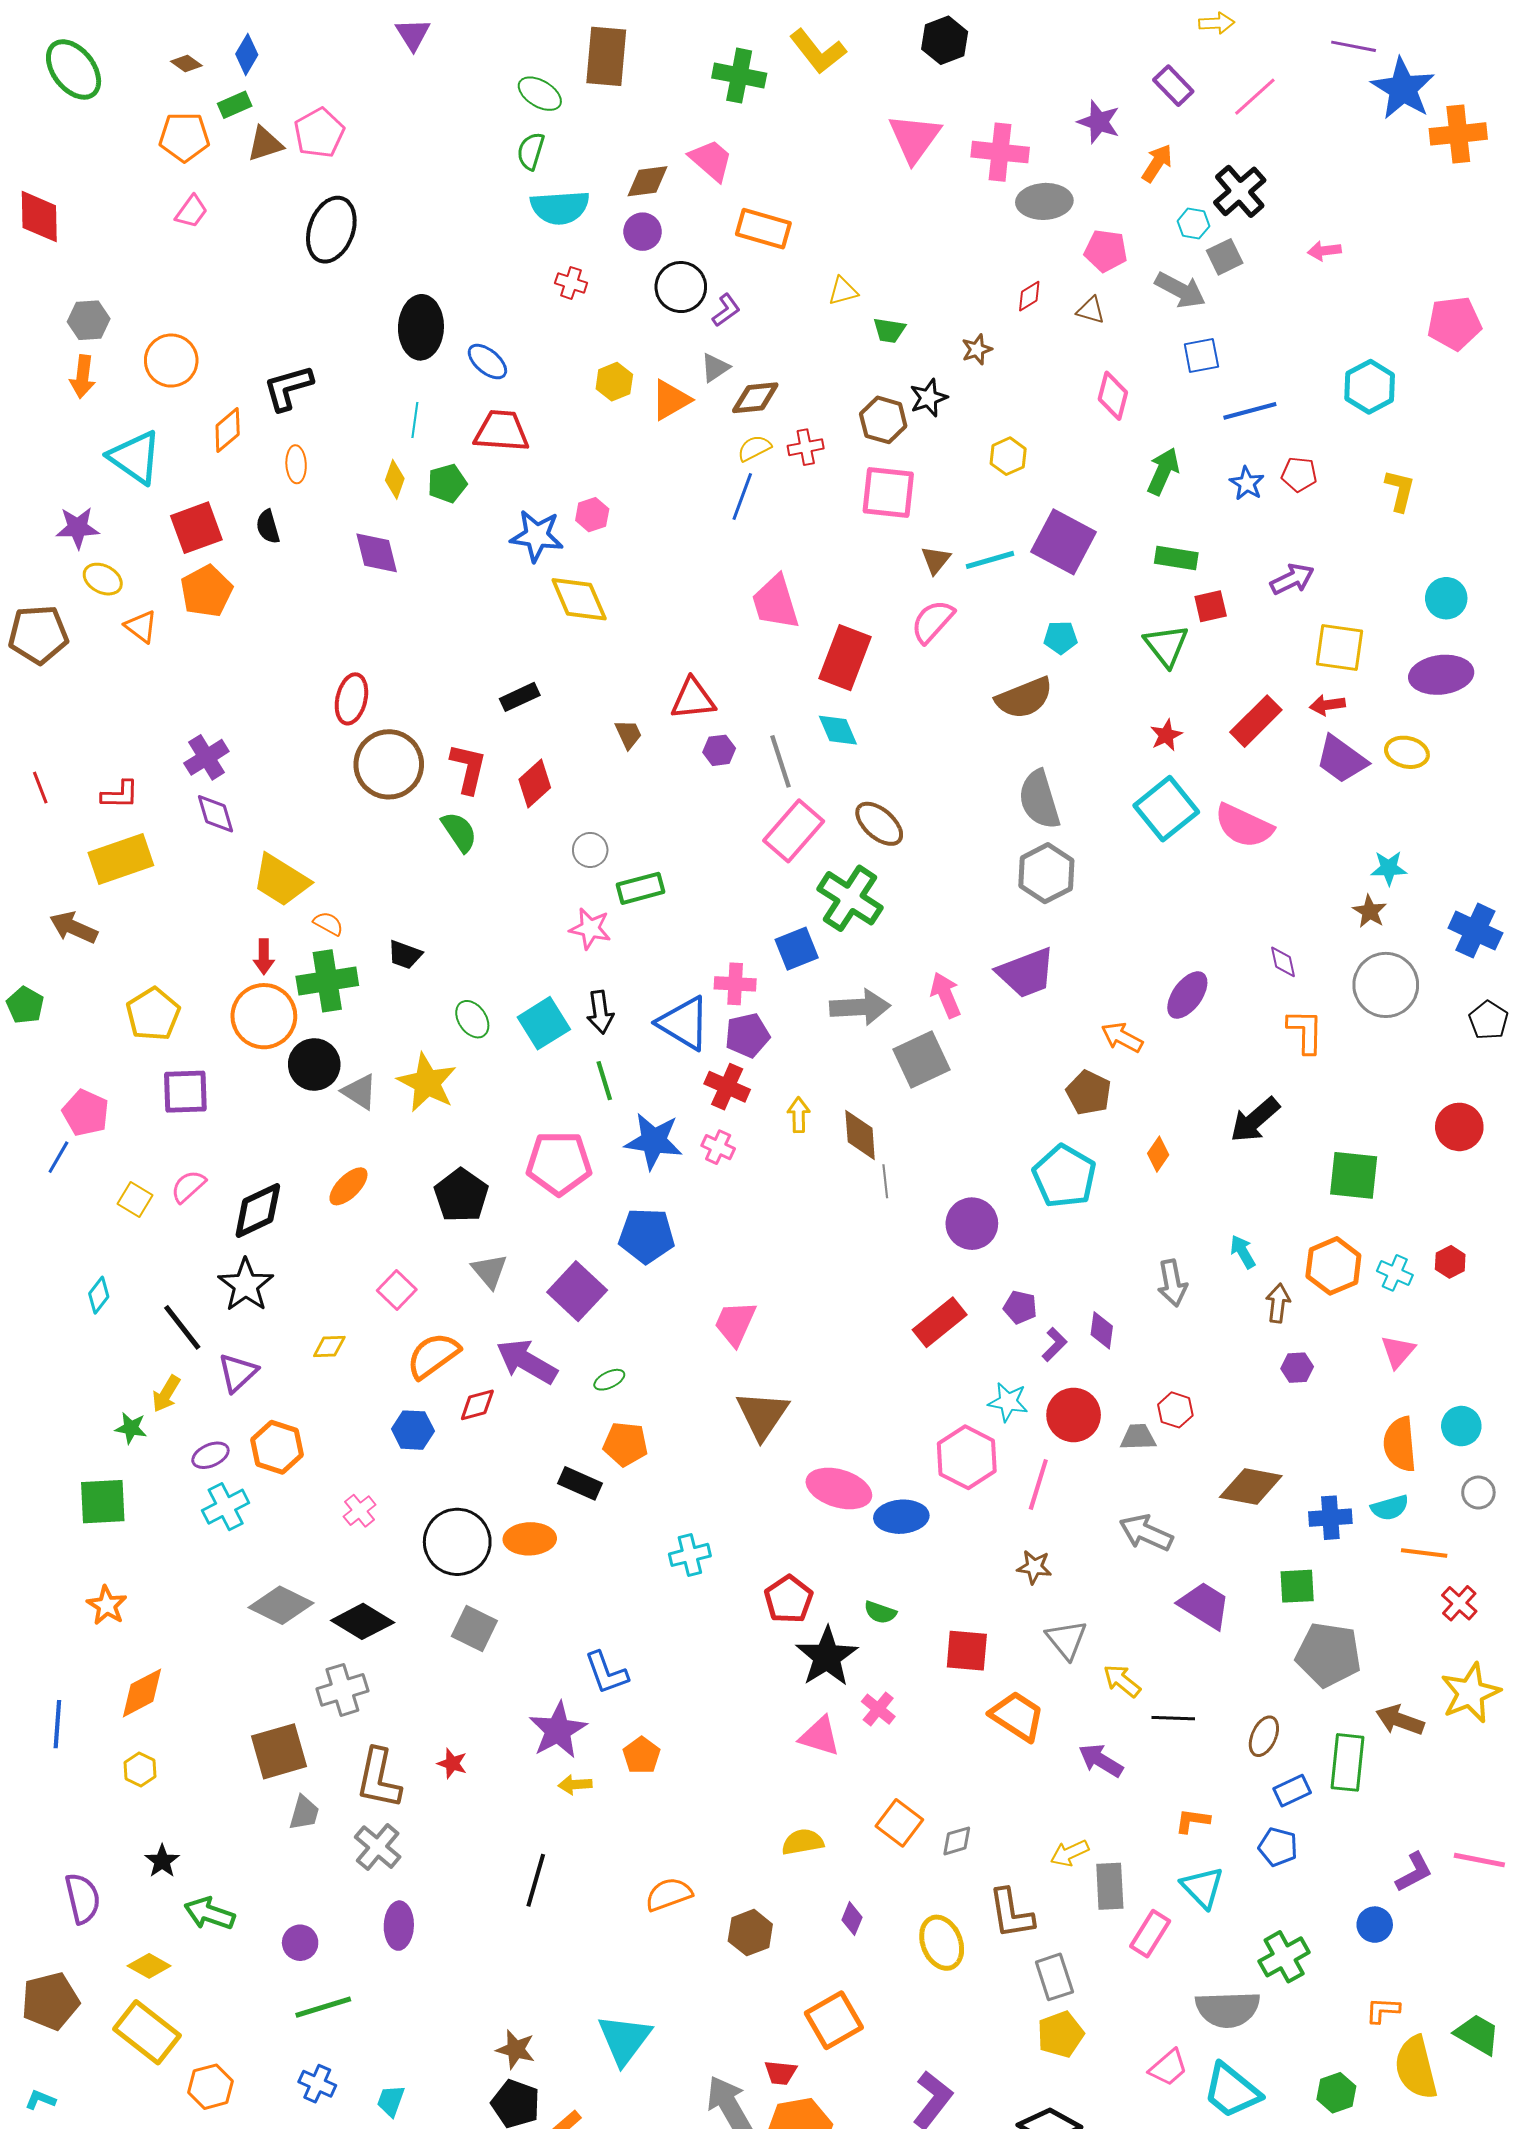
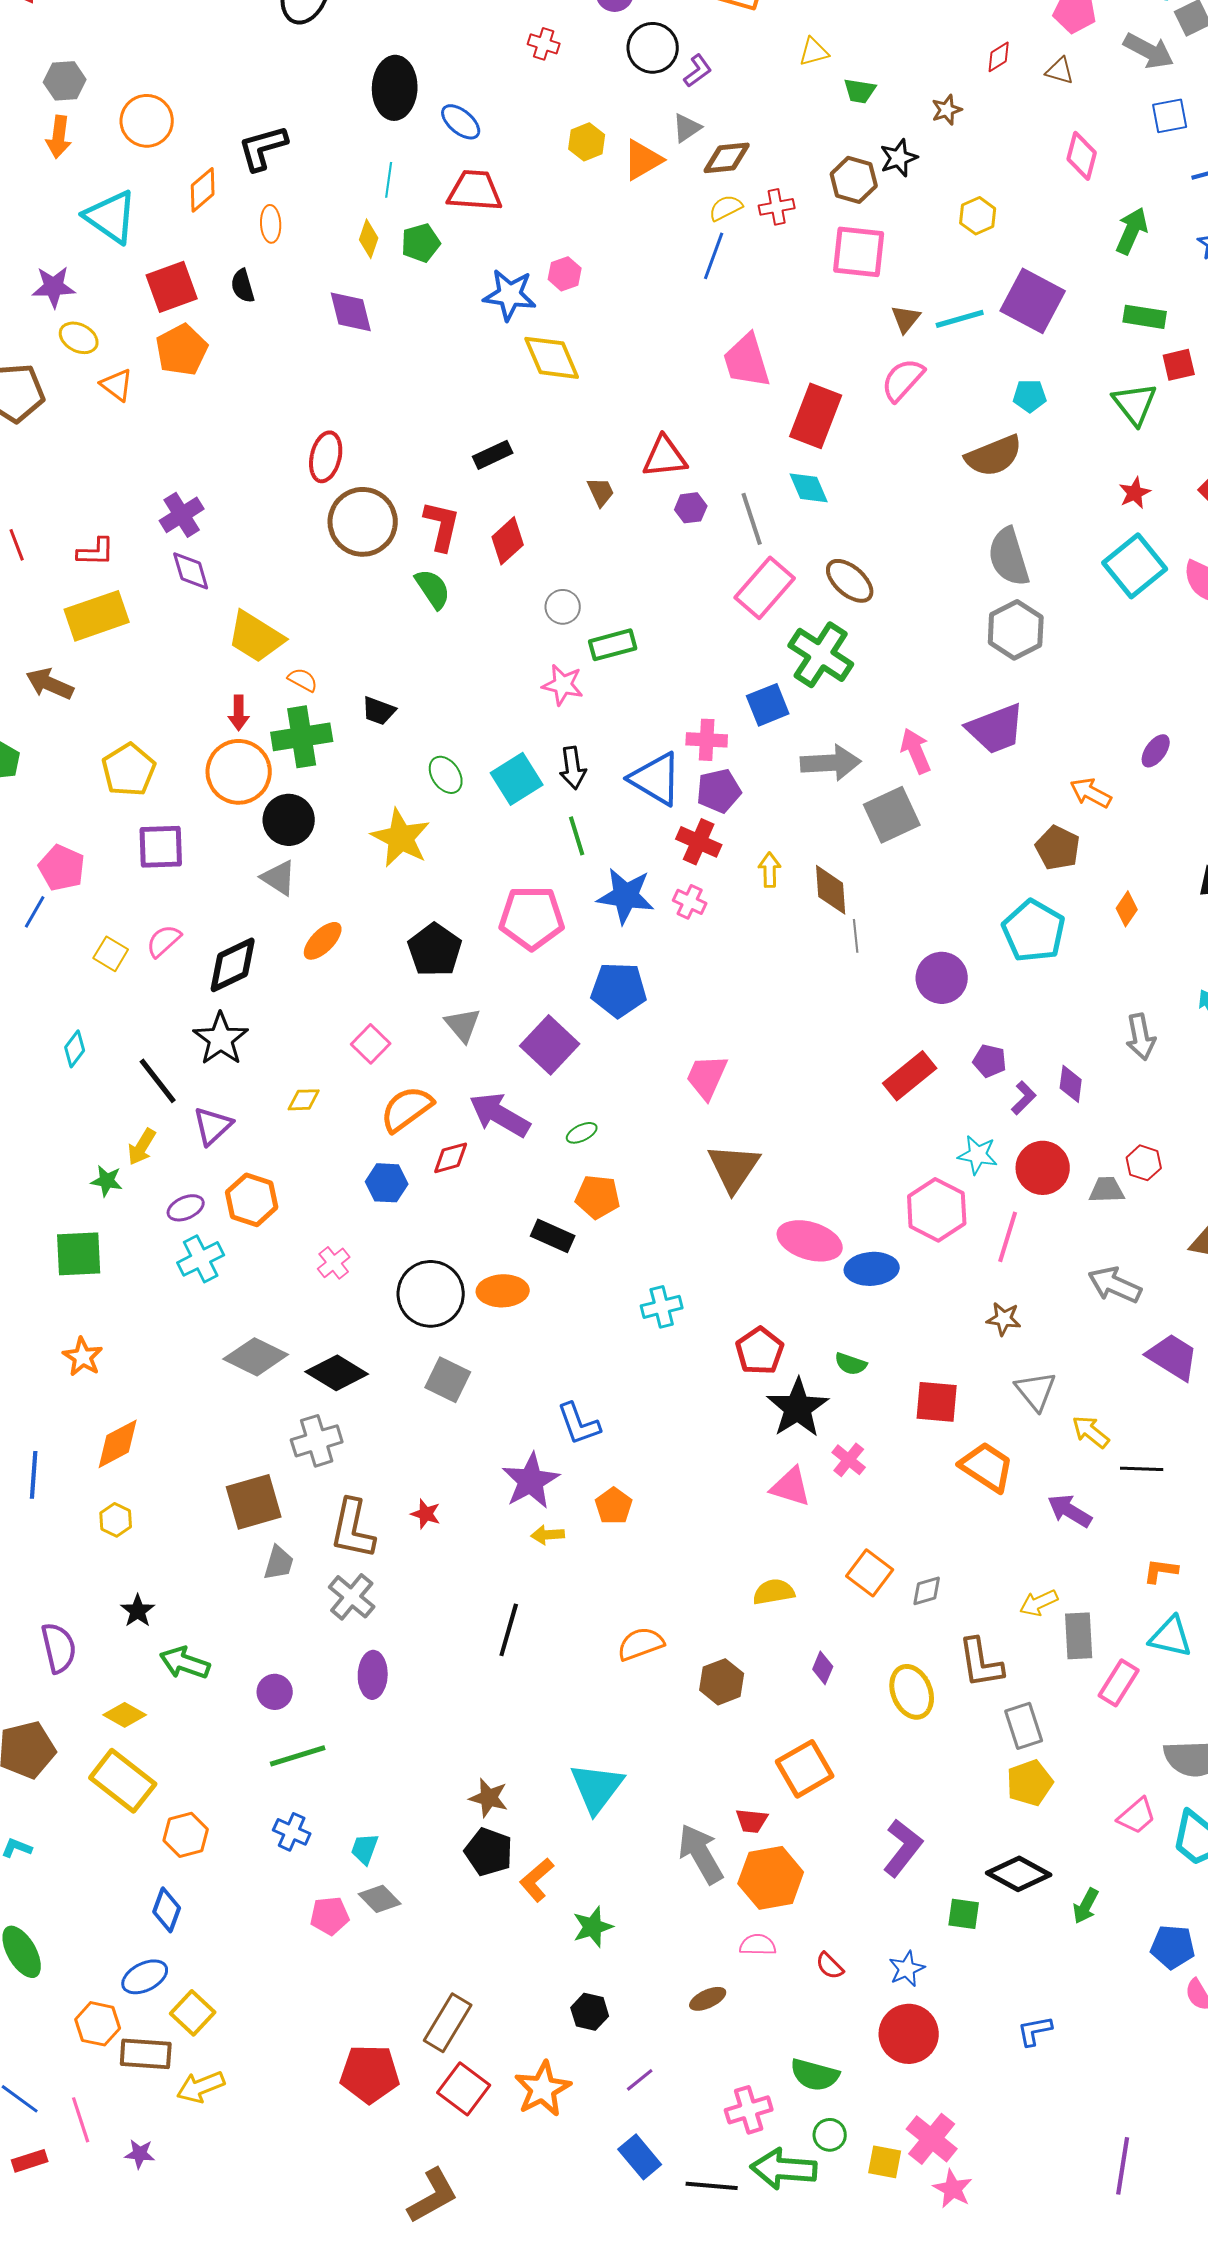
purple ellipse: (1187, 995) -> (1156, 751), size x0.7
gray triangle: (360, 1092) -> (279, 878), moved
cyan triangle: (1202, 1887) -> (1171, 1637), turned -33

